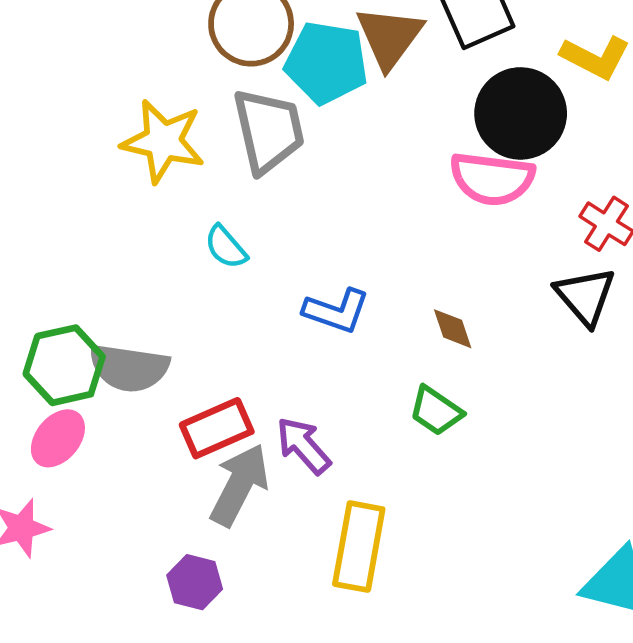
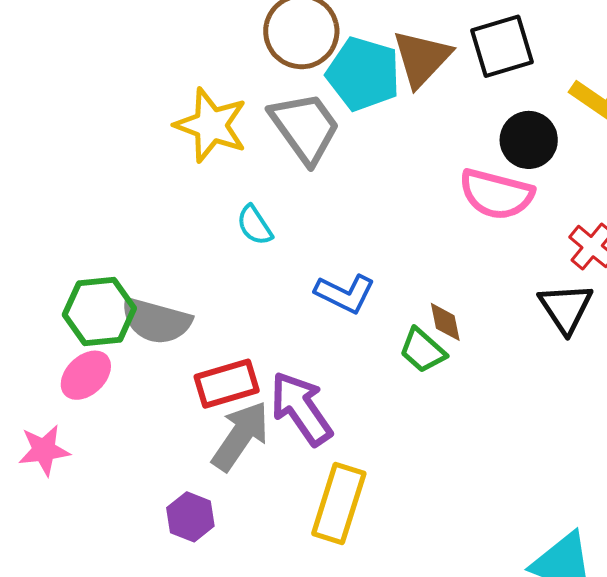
black circle: (521, 113) -> (529, 140), size x0.7
gray trapezoid: (269, 131) -> (305, 127), turned -30
green trapezoid: (436, 411) -> (423, 350), moved
purple arrow: (303, 446) -> (301, 408), size x1.4

